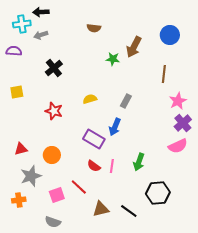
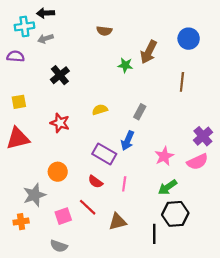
pink star: (178, 101) -> (164, 156), moved
red triangle: (21, 149) -> (18, 138), moved, size x1.6
green arrow: (139, 162) -> (167, 187), moved, turned 36
red semicircle: (94, 166) -> (95, 182), moved
brown triangle: (101, 209) -> (118, 222), moved
black line: (129, 211) -> (154, 234), moved, turned 54

